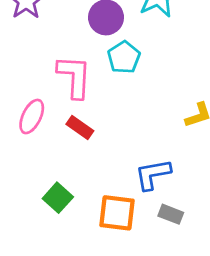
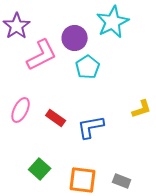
pink L-shape: (74, 77) -> (42, 55), moved, turned 60
blue L-shape: (153, 174) -> (91, 127), moved

